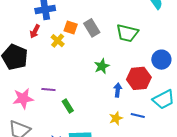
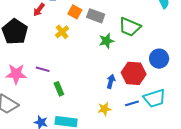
gray rectangle: (92, 28) -> (96, 16), turned -48
yellow cross: (58, 41) -> (62, 32), moved
green star: (102, 66) -> (106, 41), moved
blue line: (138, 116) -> (132, 103), moved, turned -40

